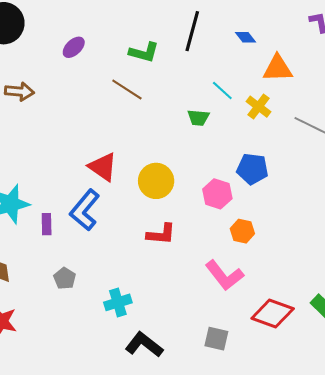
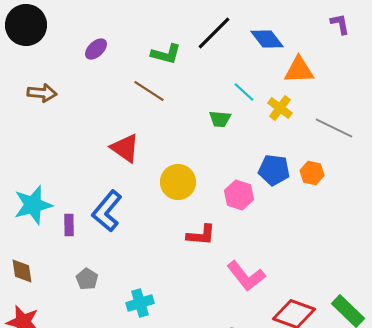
black line: (192, 31) -> (214, 33), turned 30
blue diamond: (245, 37) -> (267, 39), size x1.6
red triangle: (103, 167) -> (125, 148), moved
orange hexagon: (242, 231) -> (312, 173), moved
red L-shape: (161, 234) -> (201, 235), moved

